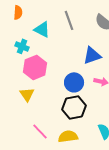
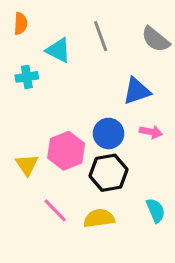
cyan cross: (22, 46) -> (27, 77), turned -32
pink hexagon: (35, 67) -> (66, 151), moved
yellow triangle: (27, 94) -> (27, 165), moved

